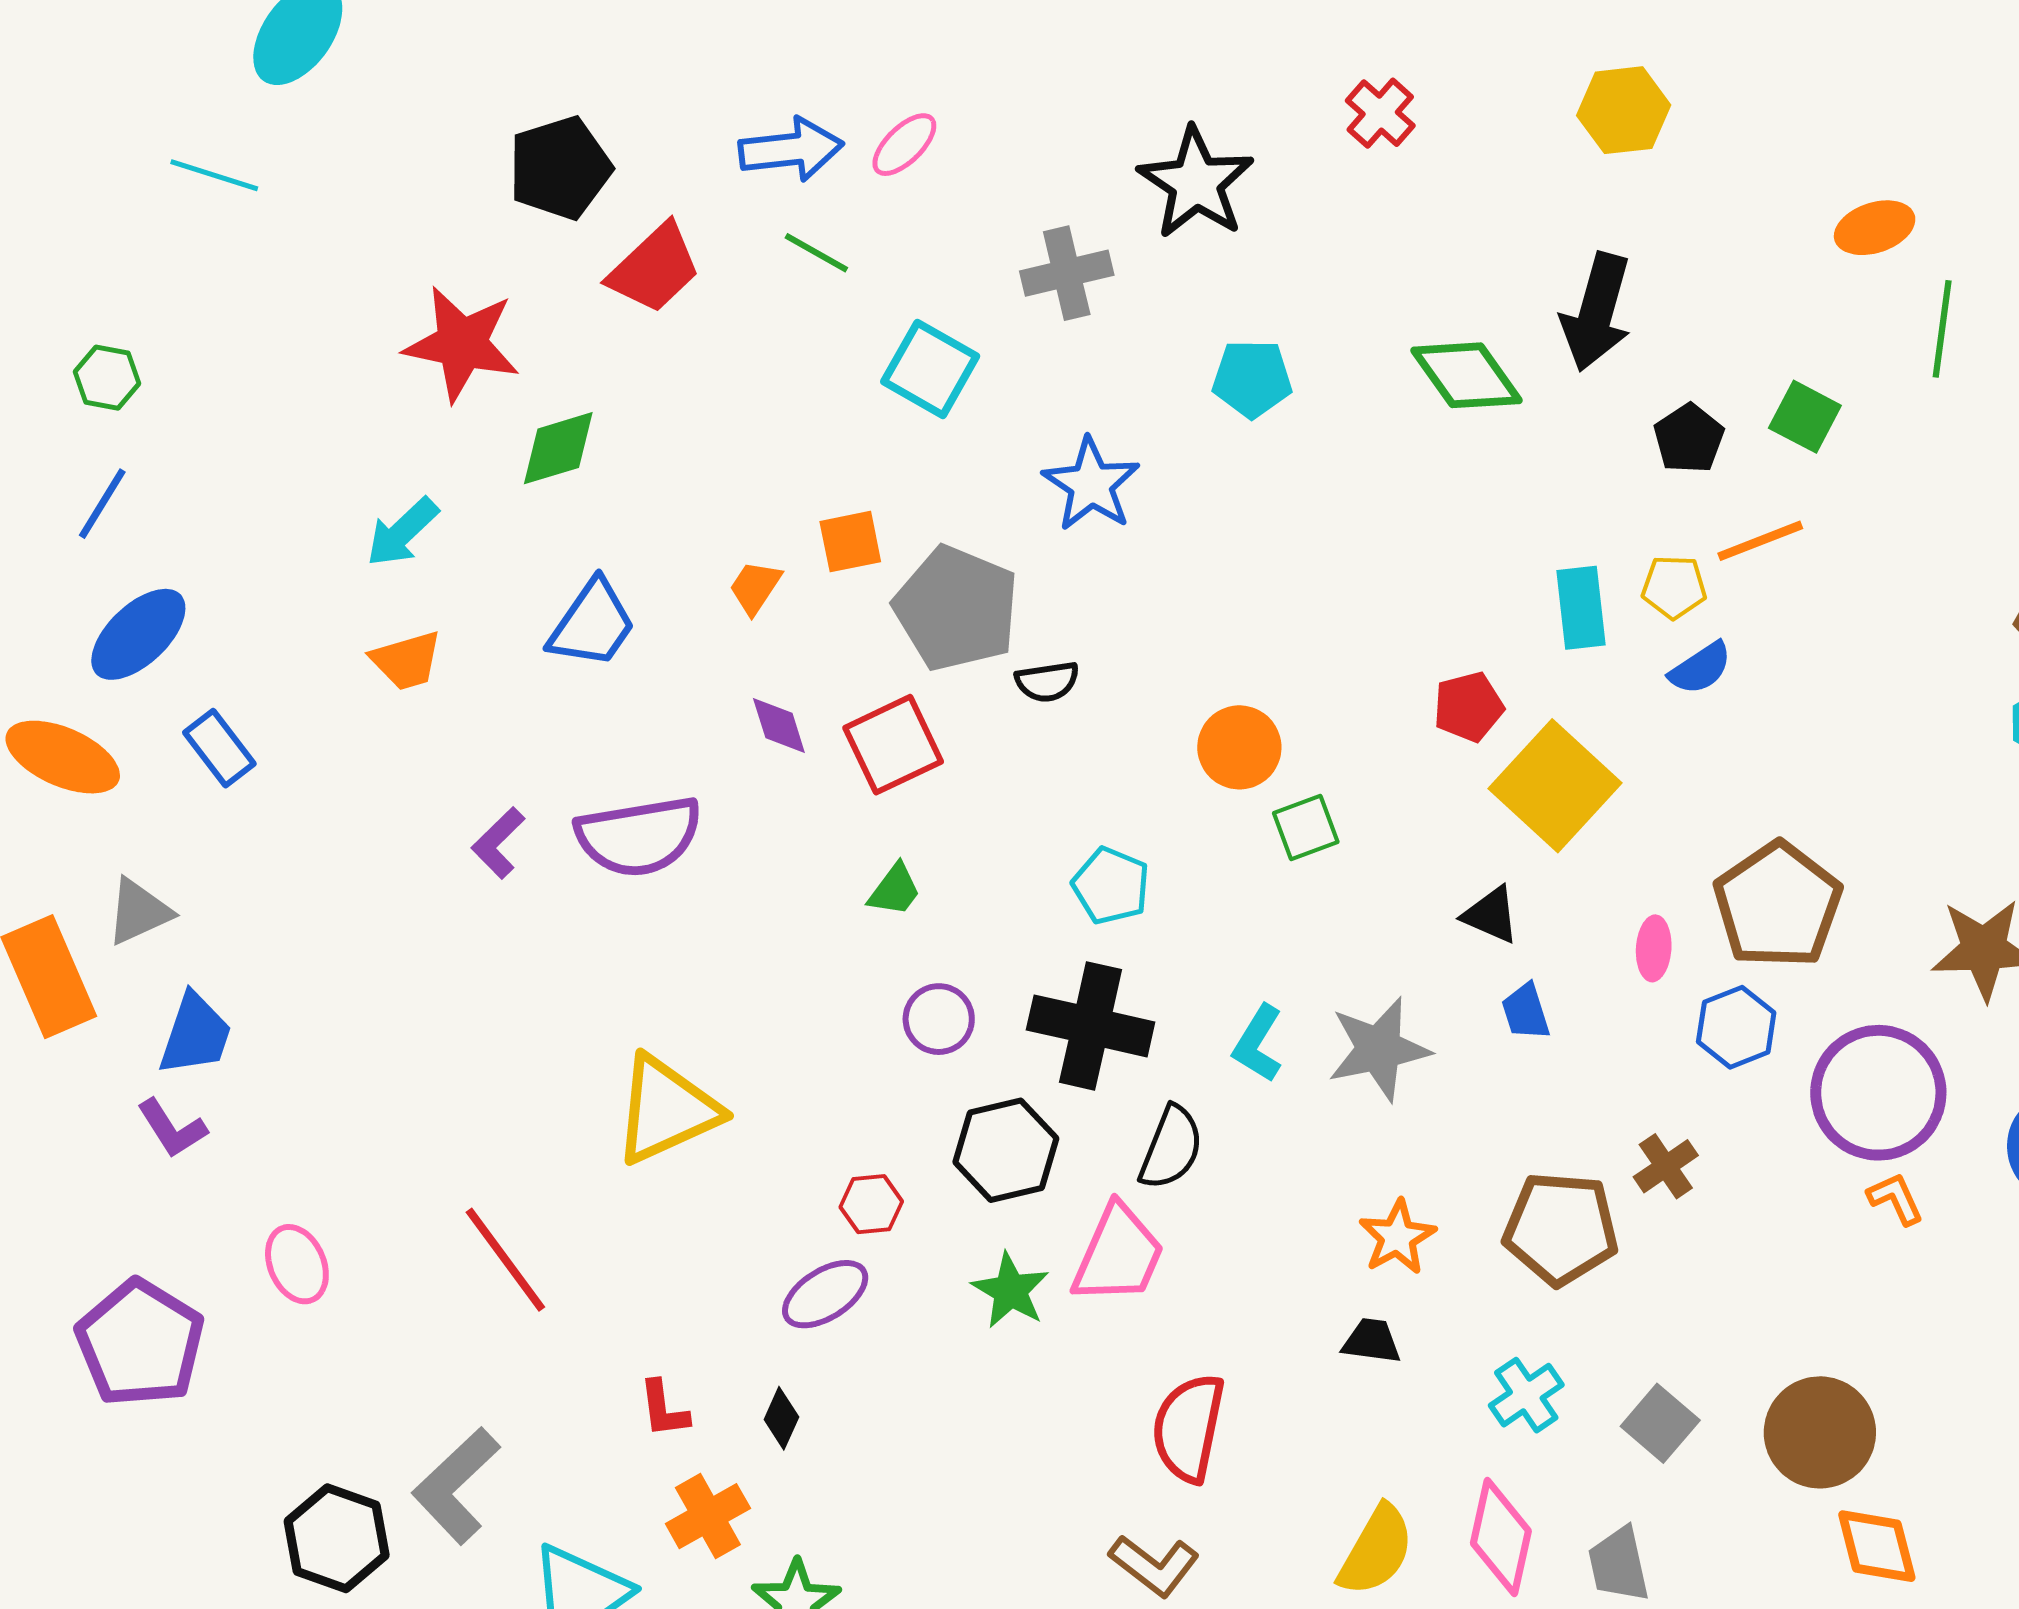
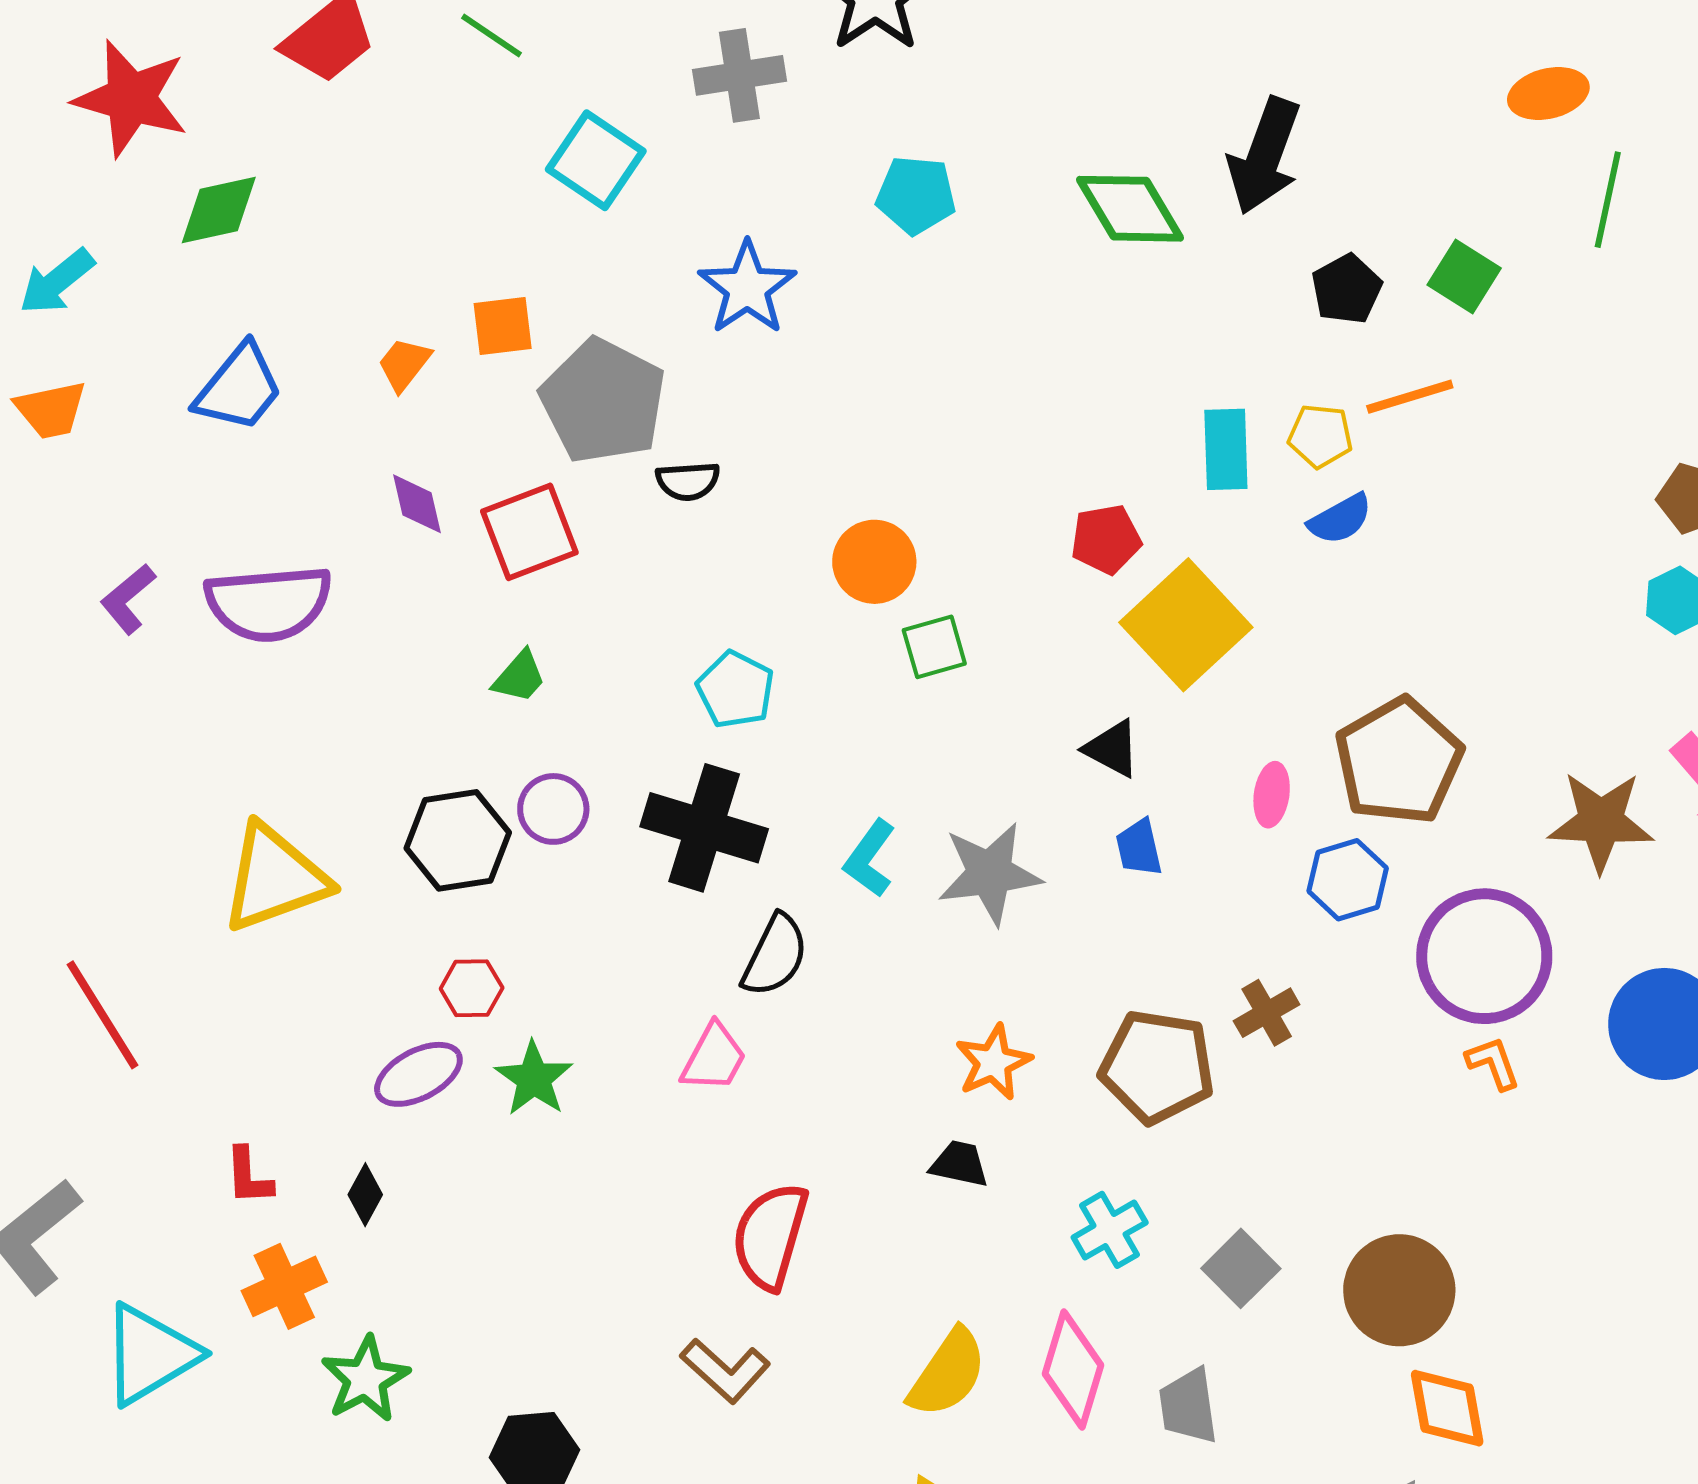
black hexagon: (1006, 1150) -> (458, 840), moved
pink trapezoid: (1118, 1254) -> (714, 1058), size x0.7
green star: (1010, 1291) -> (534, 1079), moved

